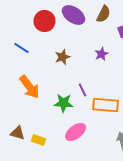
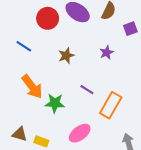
purple line: (82, 90) -> (87, 90), turned -32
green star: (64, 103) -> (55, 103), moved
orange rectangle: (106, 105) -> (111, 105), turned -65

